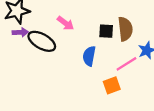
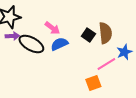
black square: (106, 31) -> (88, 35), turned 32
blue semicircle: (89, 56) -> (59, 44), moved, turned 54

